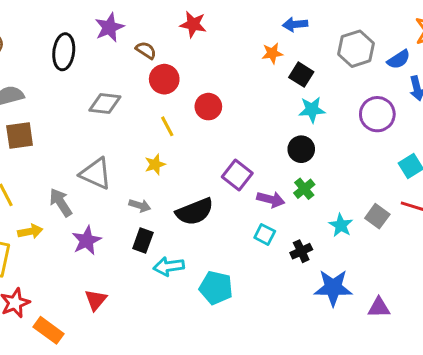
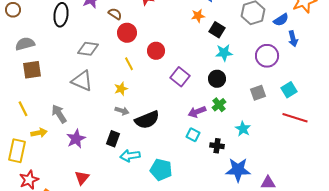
gray triangle: (96, 174) -> (82, 81), moved
purple square: (237, 175) -> (180, 77), moved
purple arrow: (271, 199) -> (197, 112), turned 144
gray arrow: (140, 206) -> (122, 111), moved
gray square: (377, 216) -> (258, 93), moved, turned 35
black cross: (301, 251) -> (217, 146), turned 32

